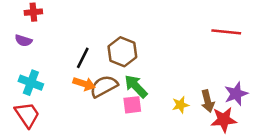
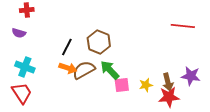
purple star: (236, 94) -> (191, 76), turned 30
pink square: (132, 105) -> (122, 85), moved
red star: (224, 120) -> (169, 97), moved

